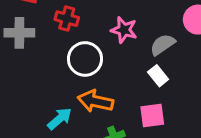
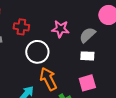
white rectangle: (158, 76) -> (87, 56), turned -40
orange arrow: (95, 101) -> (48, 79), turned 60

